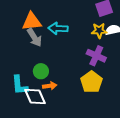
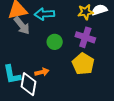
green circle: (41, 71) -> (55, 42), moved
white diamond: (35, 97) -> (29, 84), turned 40

